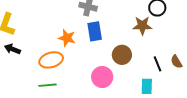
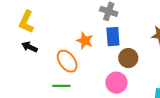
brown circle: (122, 55) -> (128, 58), moved
orange ellipse: (51, 60) -> (67, 61), turned 65

